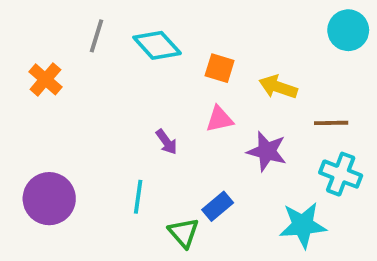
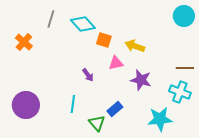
orange square: (220, 68) -> (104, 40), moved
yellow arrow: (278, 87) -> (135, 46), moved
brown line: (331, 123) -> (185, 68), moved

